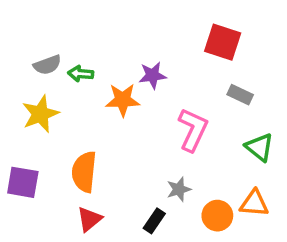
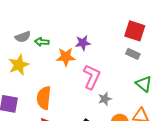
red square: (223, 42) -> (135, 31), moved
pink L-shape: (193, 130) -> (92, 77), moved
gray star: (179, 189) -> (105, 99), moved

